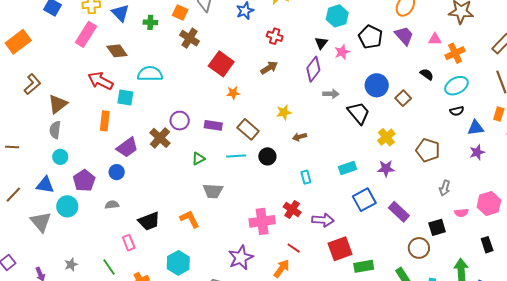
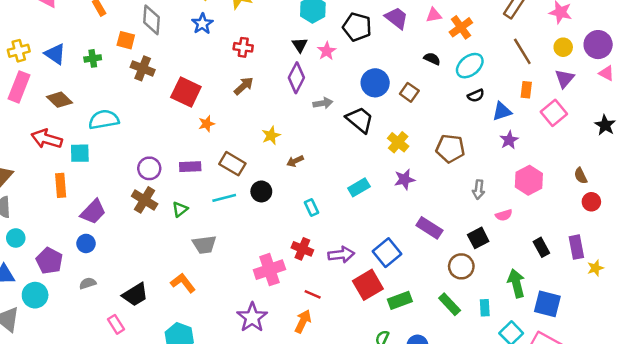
brown cross: (160, 138) -> (145, 200), moved
blue square: (364, 200) -> (387, 253), moved
pink hexagon: (489, 204) -> (529, 180), moved

